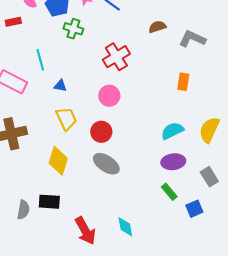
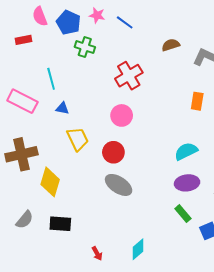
blue triangle: (60, 86) -> (62, 108), moved
yellow diamond: (58, 161) -> (50, 182), moved
gray semicircle: (23, 210) -> (25, 220), moved, turned 30
cyan diamond: (125, 227) -> (138, 249), turned 60
red arrow: (85, 231) -> (97, 253), size x0.5

